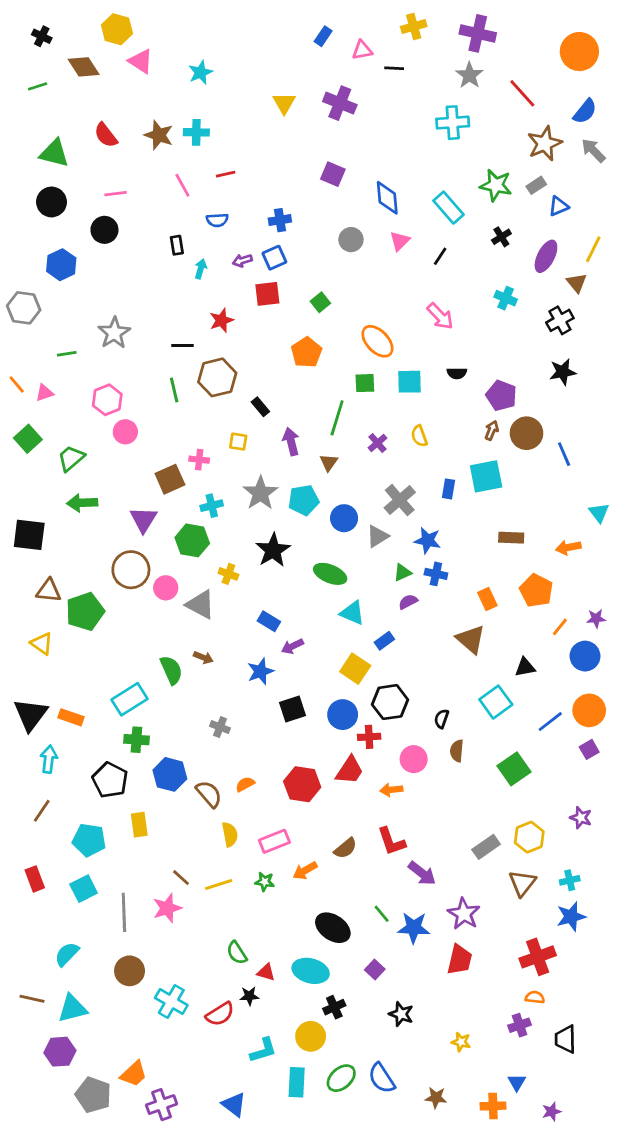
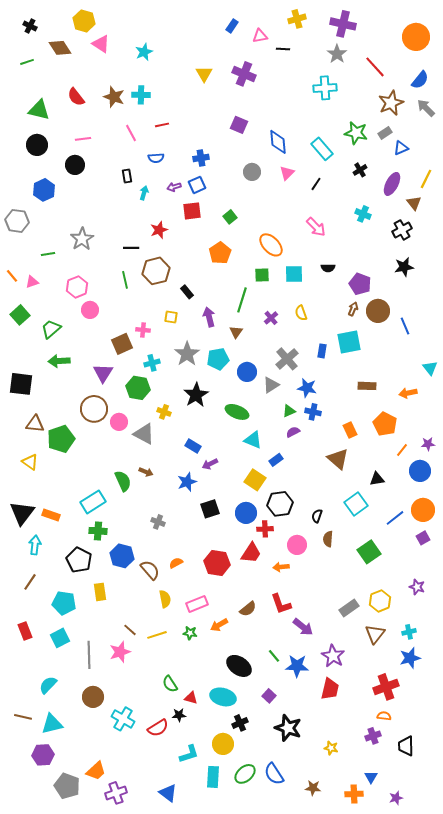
black star: (401, 1014) -> (288, 728), size x1.5

